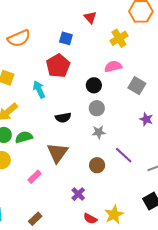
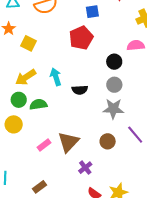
blue square: (66, 38) -> (92, 12), turned -32
cyan arrow: (39, 90) -> (56, 77), moved
gray star: (99, 132) -> (113, 109), size x1.5
brown triangle: (58, 153) -> (68, 142), moved

